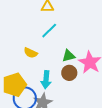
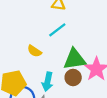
green triangle: (69, 56) -> (75, 59), size x1.6

